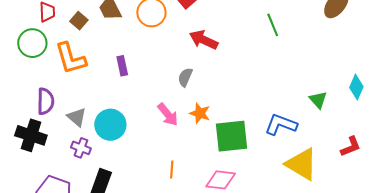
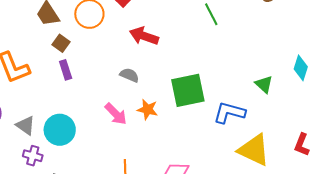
brown square: (79, 21) -> (61, 43), moved
gray semicircle: (185, 77) -> (129, 75), turned 96
green square: (232, 136) -> (188, 90), moved
red L-shape: (351, 147) -> (302, 145), moved, turned 140

